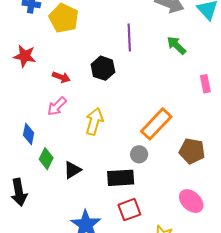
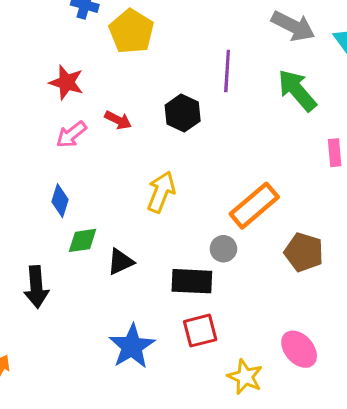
green arrow: (176, 45) -> (297, 90), size x1.4
pink arrow: (57, 106) -> (71, 135), moved
green diamond: (46, 159) -> (83, 240), turned 50
pink ellipse: (191, 201) -> (299, 349), moved

